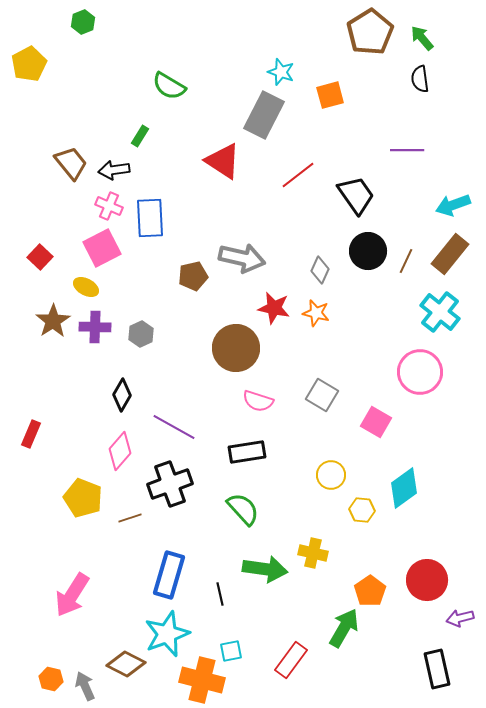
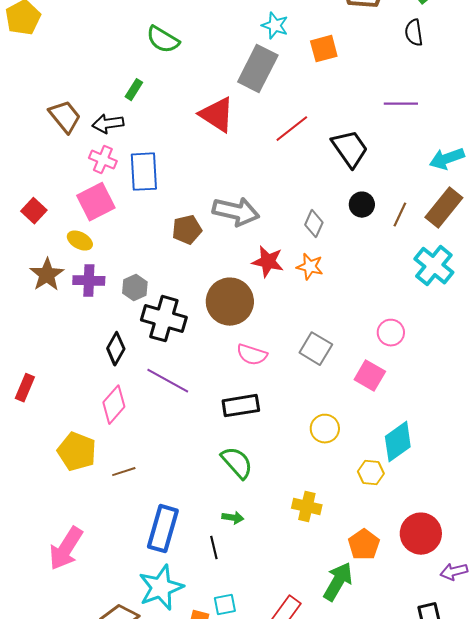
black circle: (368, 251) -> (362, 205), size x0.7
pink circle: (420, 372) -> (391, 333), moved, size x0.6
black cross: (170, 484) -> (164, 319), moved, turned 36
yellow hexagon: (362, 510) -> (371, 473), moved
green arrow: (265, 569) -> (233, 518), moved, size x0.5

